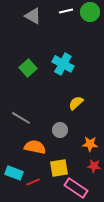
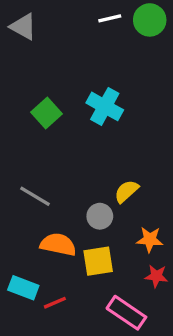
gray triangle: (33, 16) -> (23, 27), moved
yellow semicircle: (76, 103) -> (126, 191), moved
yellow square: (59, 168) -> (98, 261), moved

